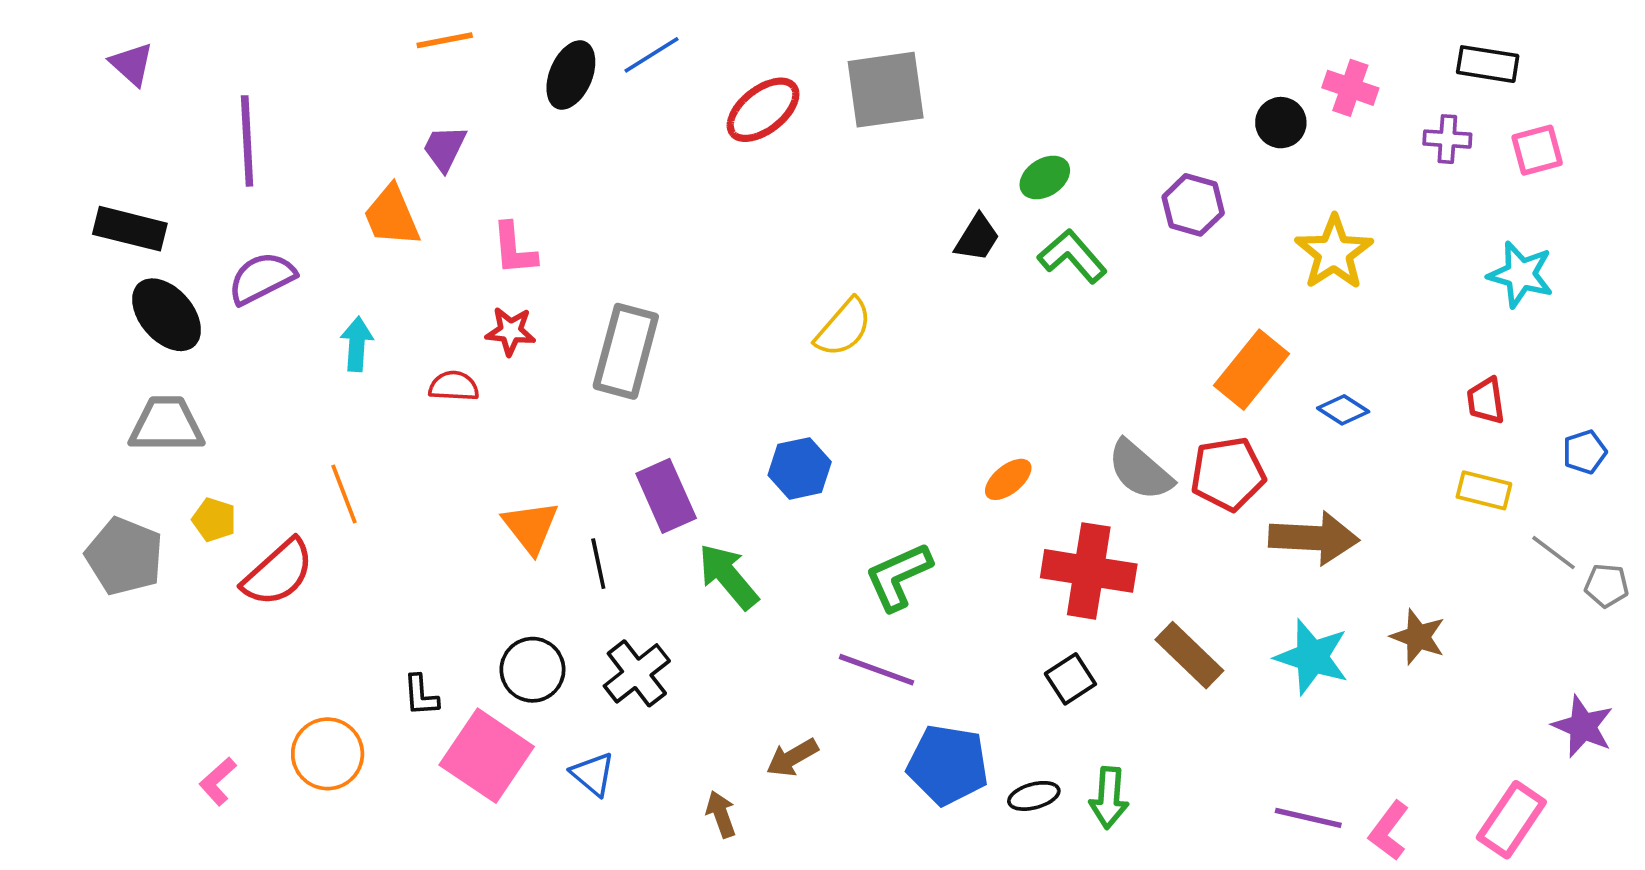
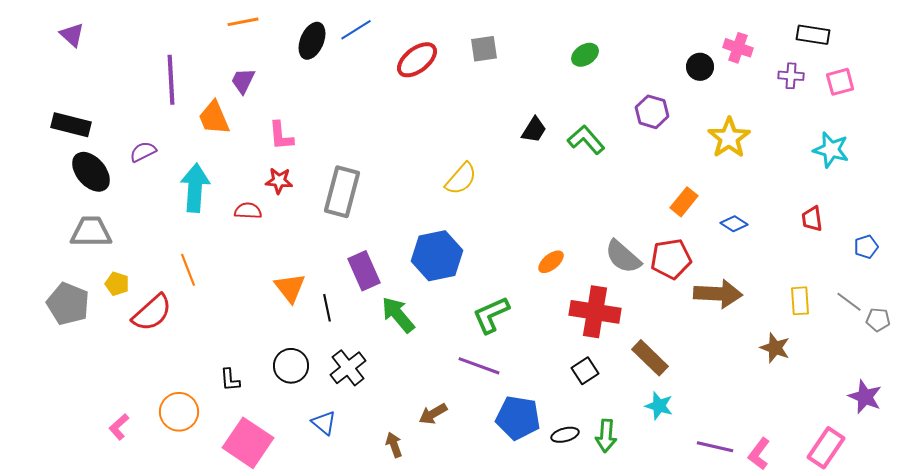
gray square: (886, 90) -> (484, 49), size x0.6
purple line: (247, 141) -> (171, 80), moved
green ellipse: (1045, 177) -> (585, 55), moved
purple semicircle: (262, 278) -> (143, 152), size x0.7
cyan arrow: (357, 344) -> (195, 188), size x1.6
orange rectangle: (1252, 370) -> (684, 202), size x0.7
blue hexagon: (800, 468) -> (437, 256), size x1.5
yellow rectangle: (1484, 490) -> (800, 301), moved, turned 72
cyan star: (1312, 657) -> (659, 406), moved, size x0.7
pink square: (487, 756) -> (248, 443), moved

